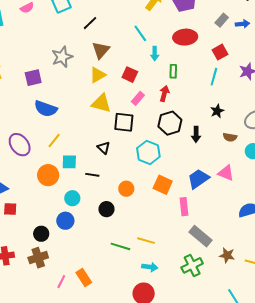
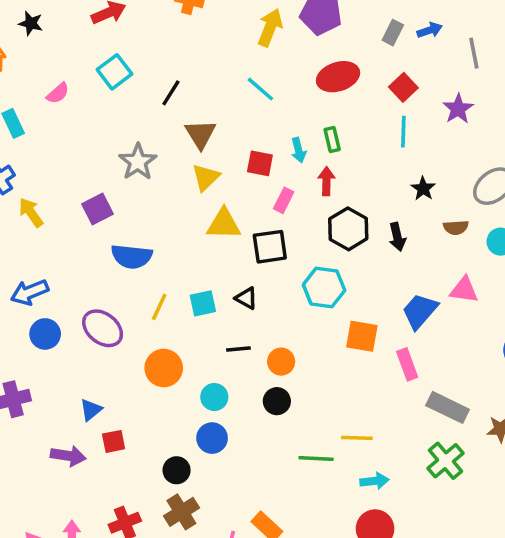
cyan arrow: (155, 54) -> (299, 150), moved
cyan square: (69, 162) -> (203, 303), moved
orange circle: (126, 189) -> (281, 362), moved

